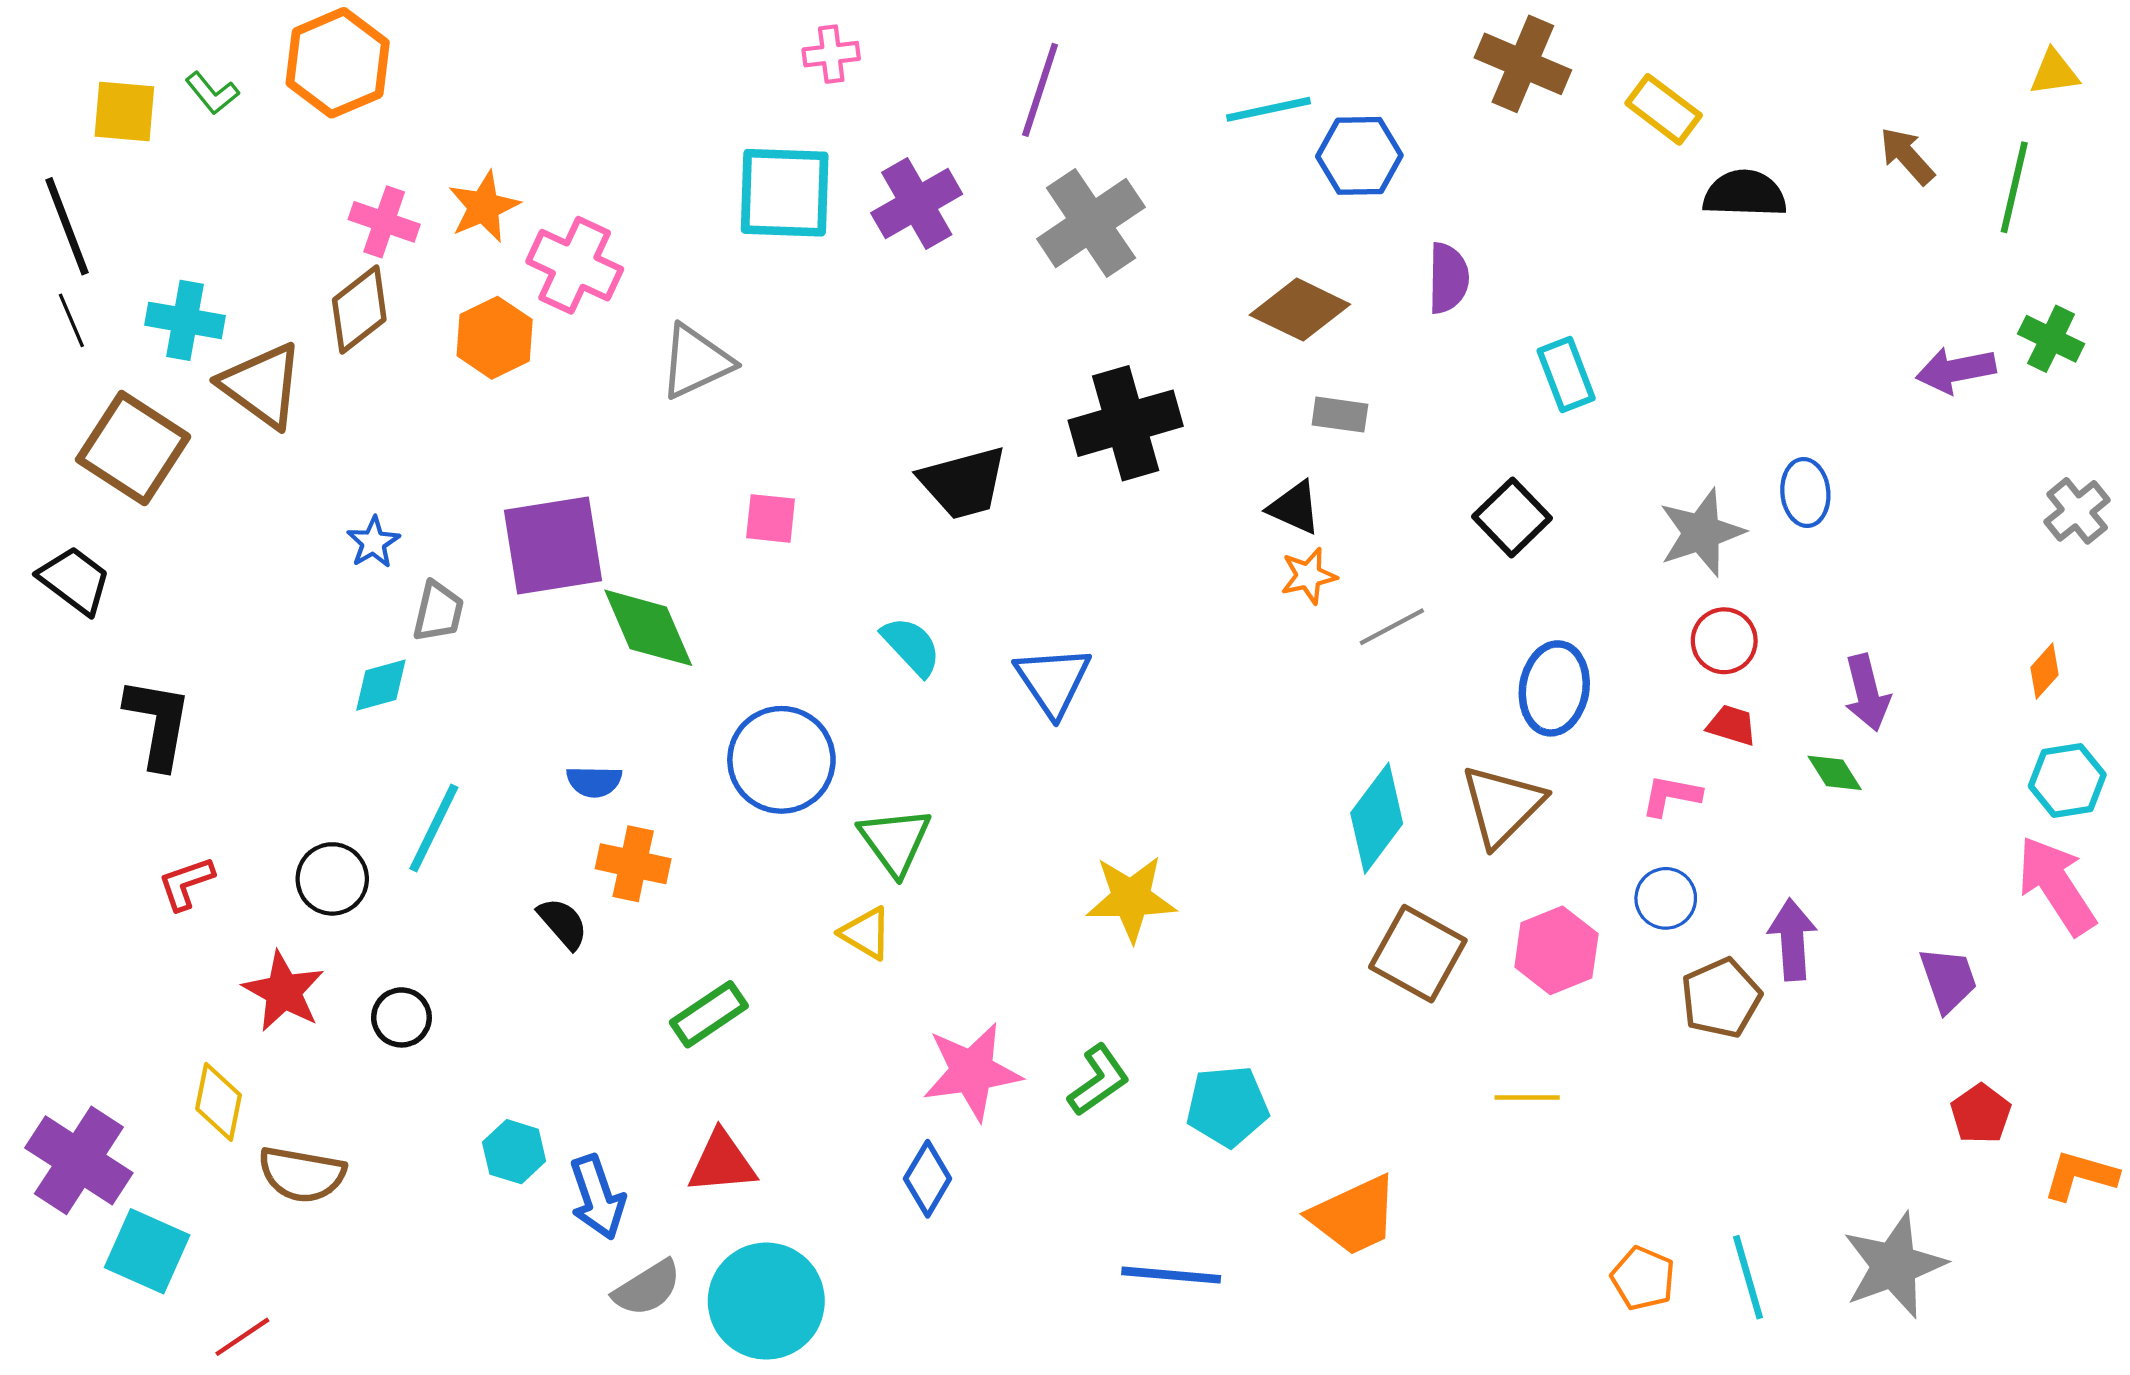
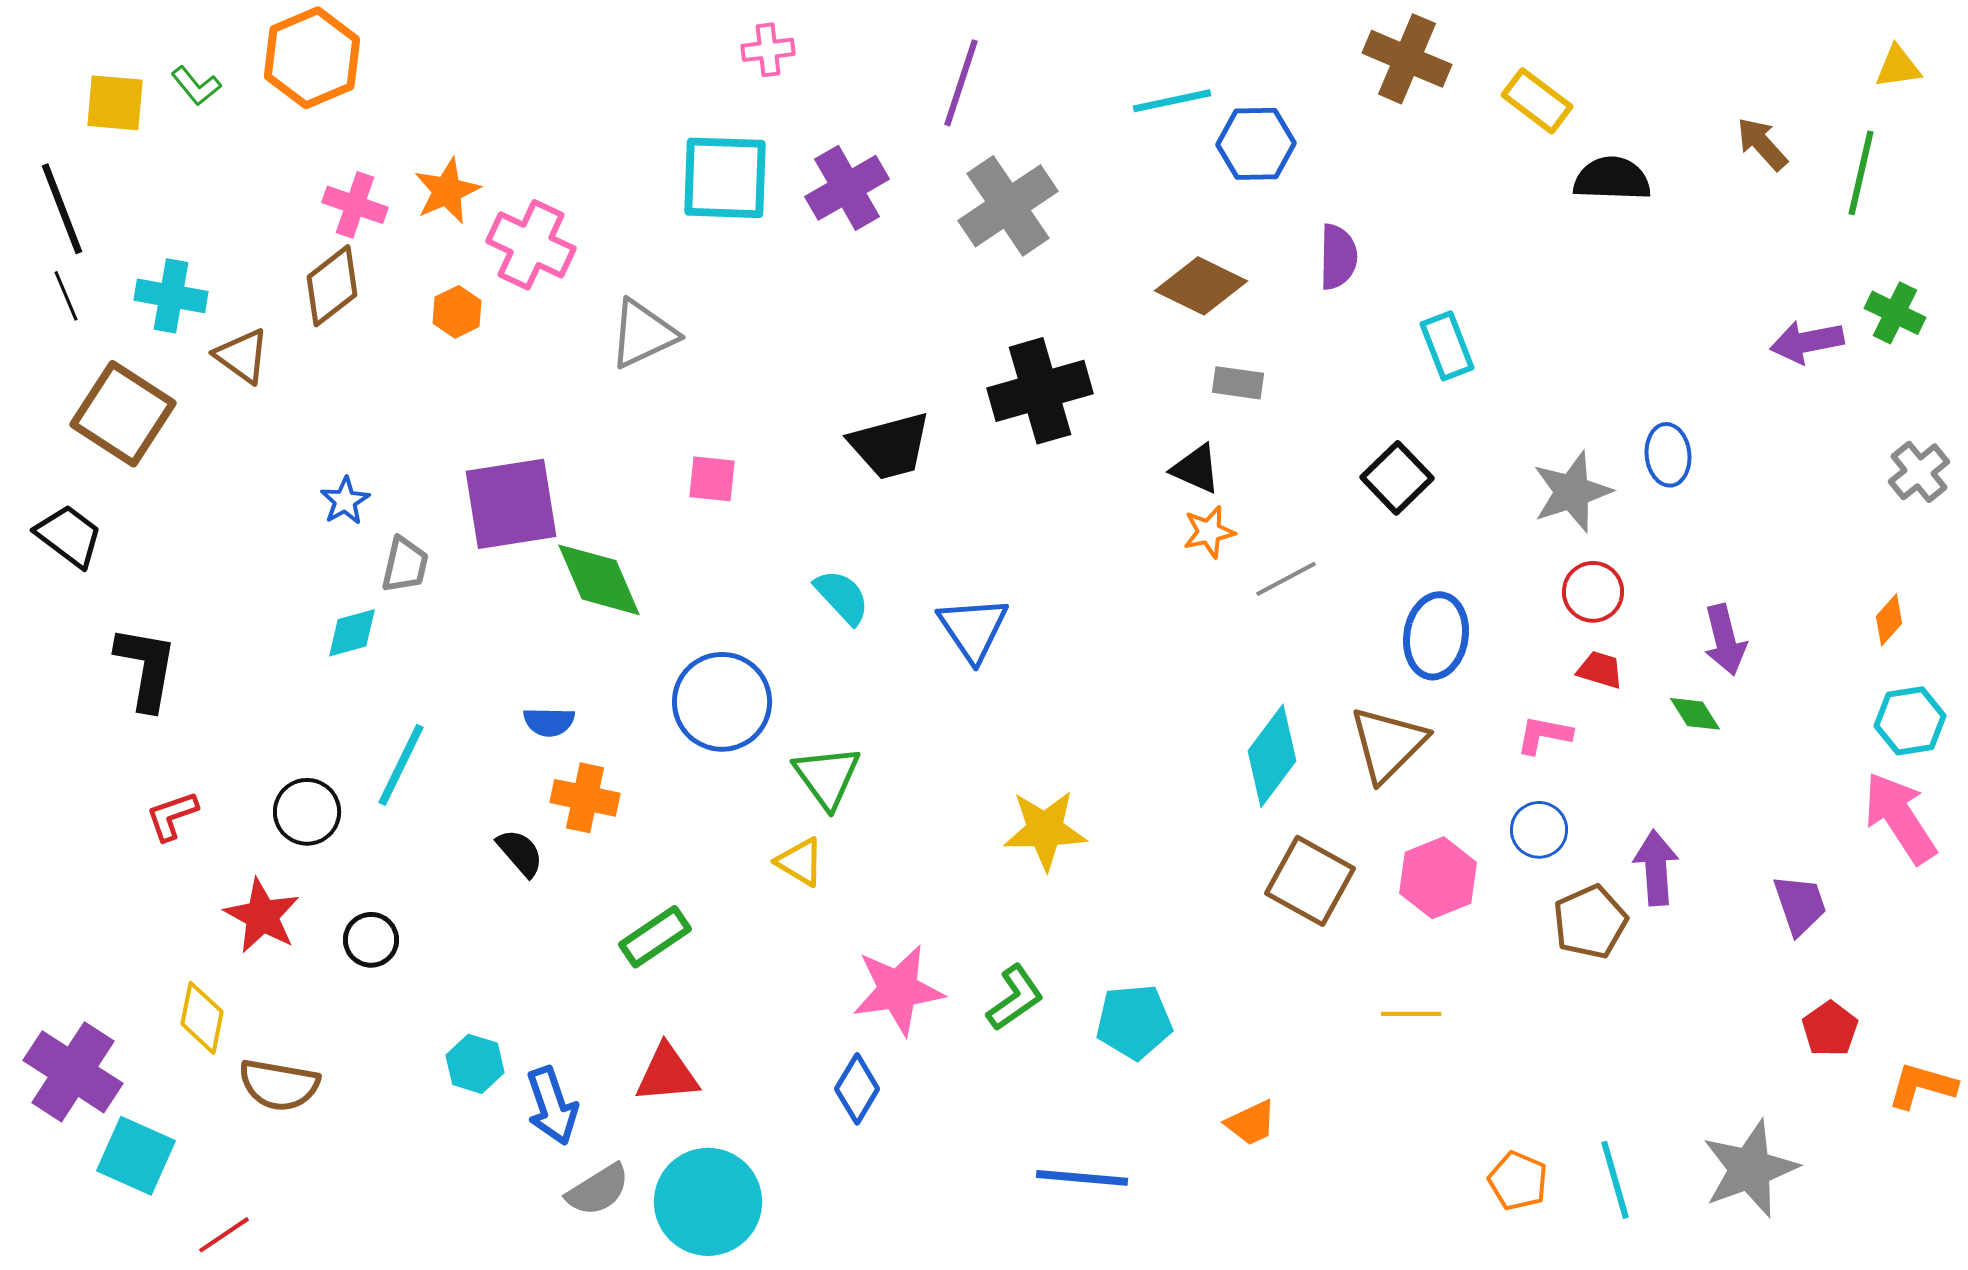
orange hexagon: (495, 338) -> (457, 312), size x0.7
brown triangle: (262, 385) -> (242, 356), size x0.7
orange trapezoid: (1354, 1216) -> (1251, 1123), size x0.6

